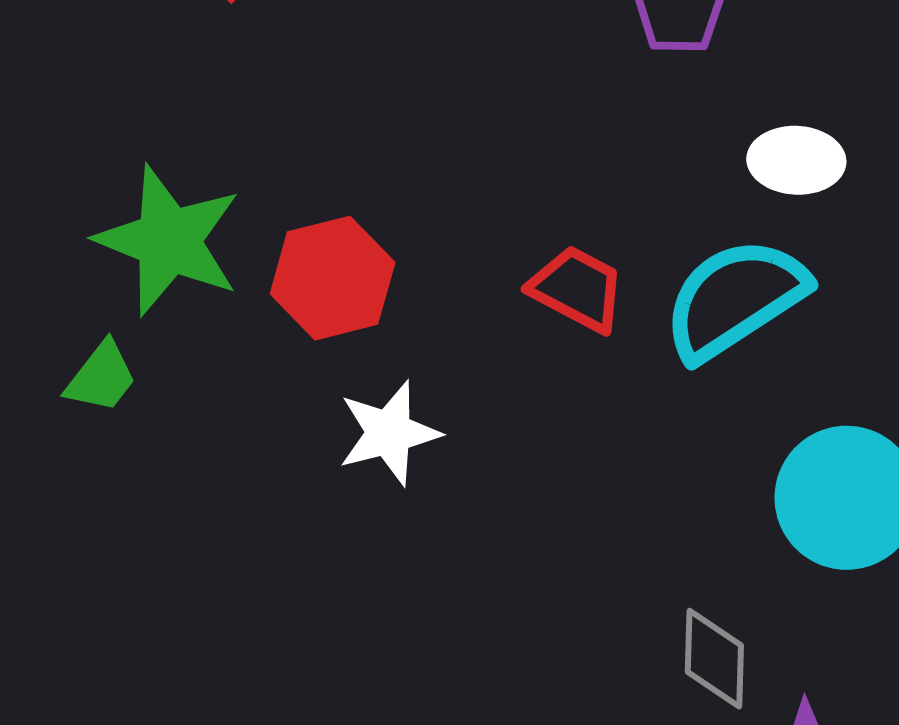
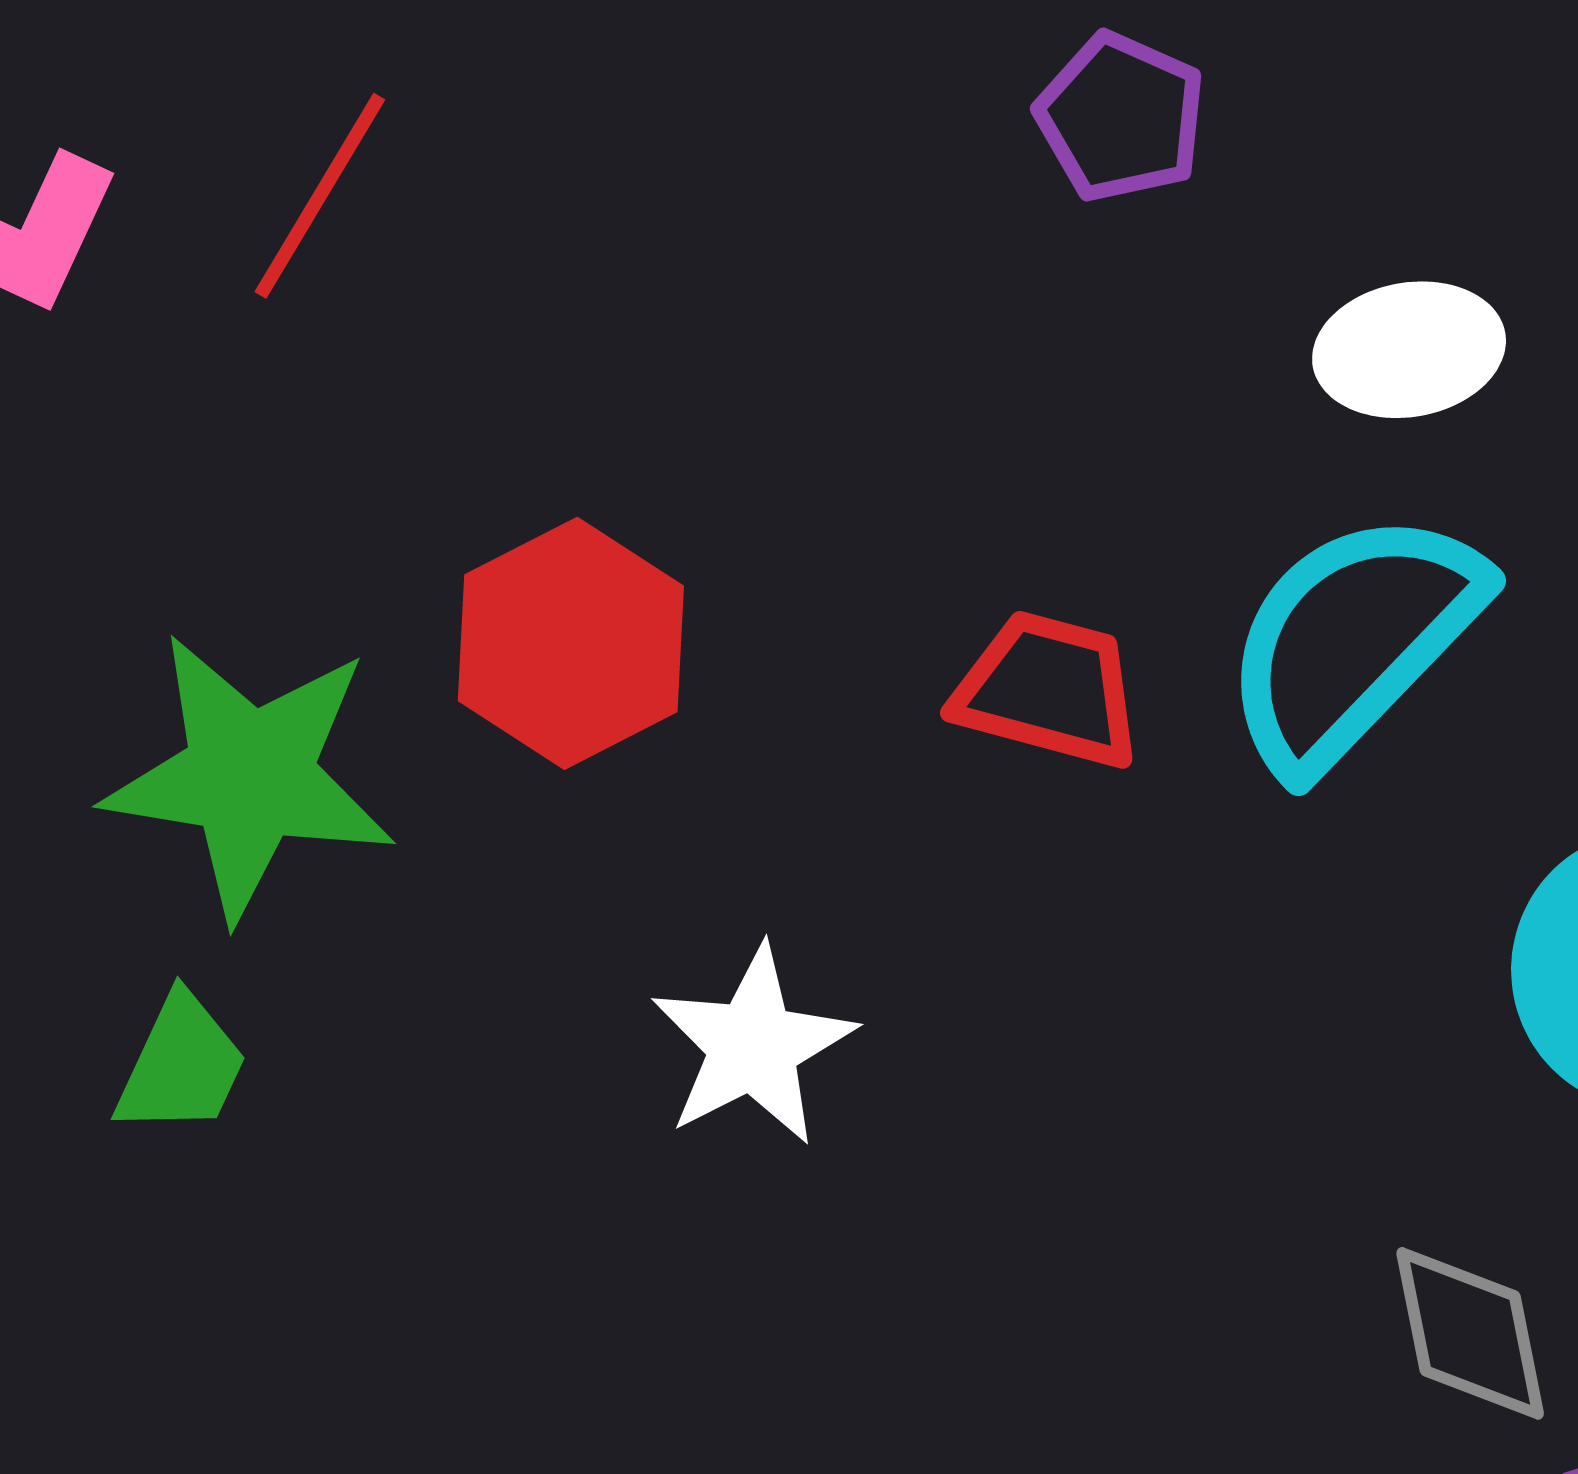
red hexagon: (333, 278) -> (571, 643), moved

